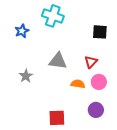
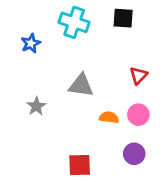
black square: (100, 32) -> (123, 18), moved
red triangle: (91, 62) -> (138, 76), moved

